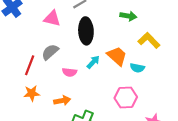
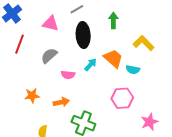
green arrow: (128, 16) -> (113, 20), moved, turned -98
red line: (30, 65) -> (19, 44), moved

